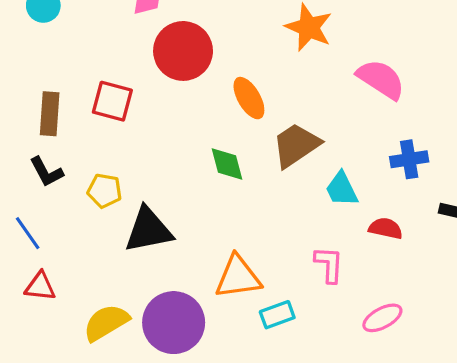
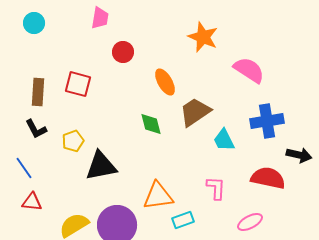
red circle: (183, 51) -> (123, 52), size x0.6
blue cross: (409, 159) -> (267, 121), size x1.4
yellow pentagon: (105, 191) -> (73, 141), turned -30
red semicircle: (386, 228) -> (268, 178), moved, size x1.6

